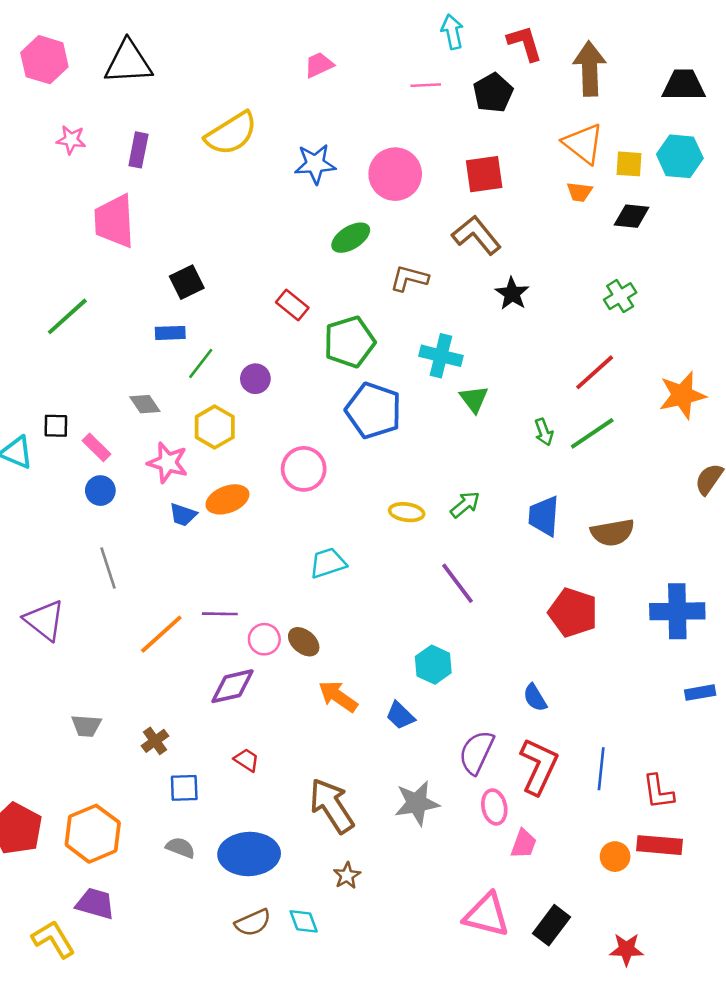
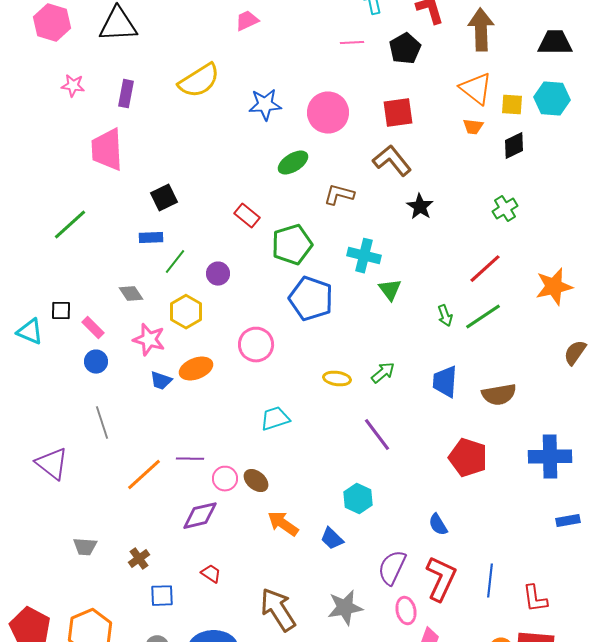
pink trapezoid: (319, 65) -> (247, 21), moved
black diamond: (632, 216) -> (514, 146), turned -32

